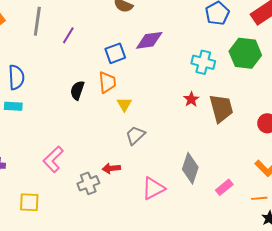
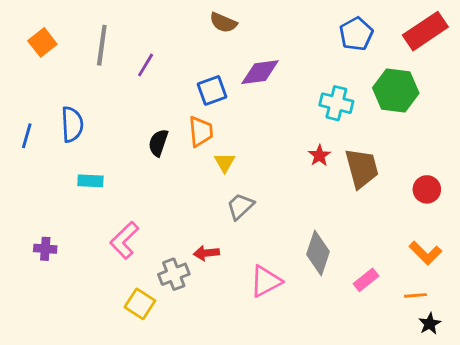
cyan rectangle: (13, 106) -> (90, 181), moved
yellow square: (29, 202) -> (140, 304), moved, turned 30

